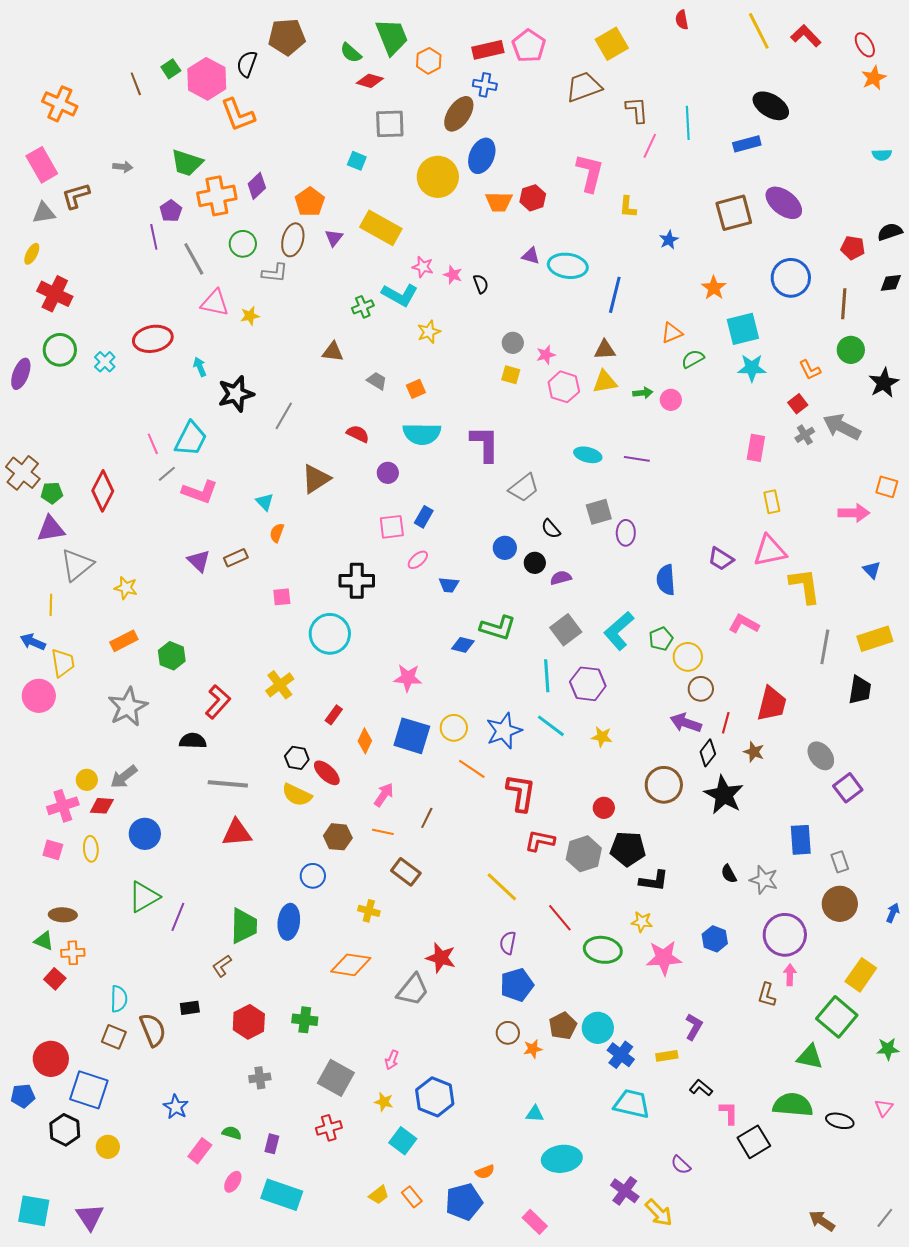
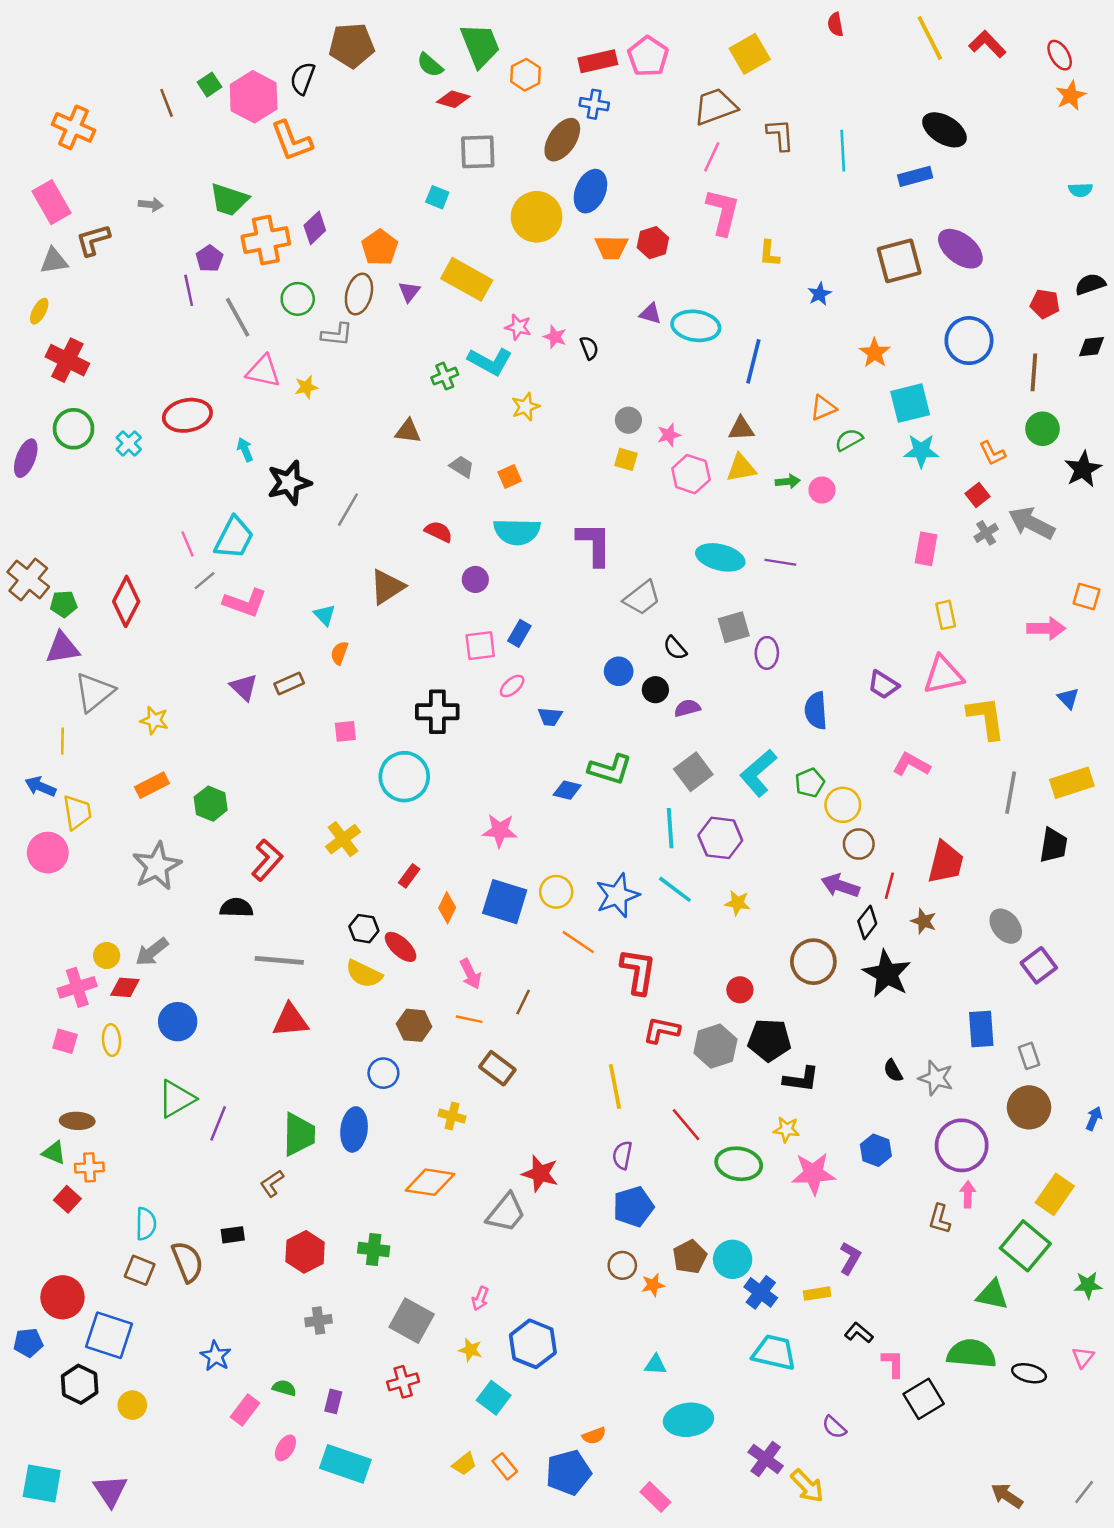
pink line: (650, 146) -> (712, 157), moved
cyan ellipse: (588, 455) -> (720, 557), size x1.4
pink arrow: (384, 795) -> (470, 974), turned 120
yellow line: (502, 887) -> (615, 1087), turned 36

